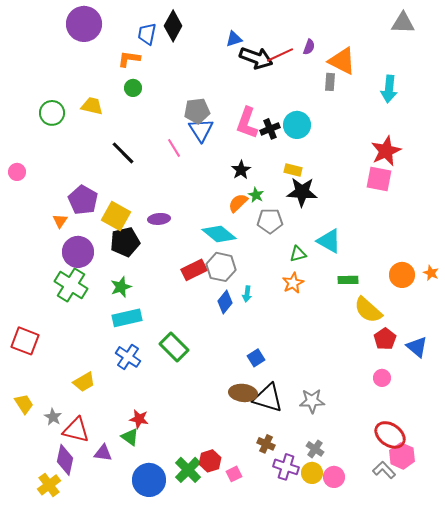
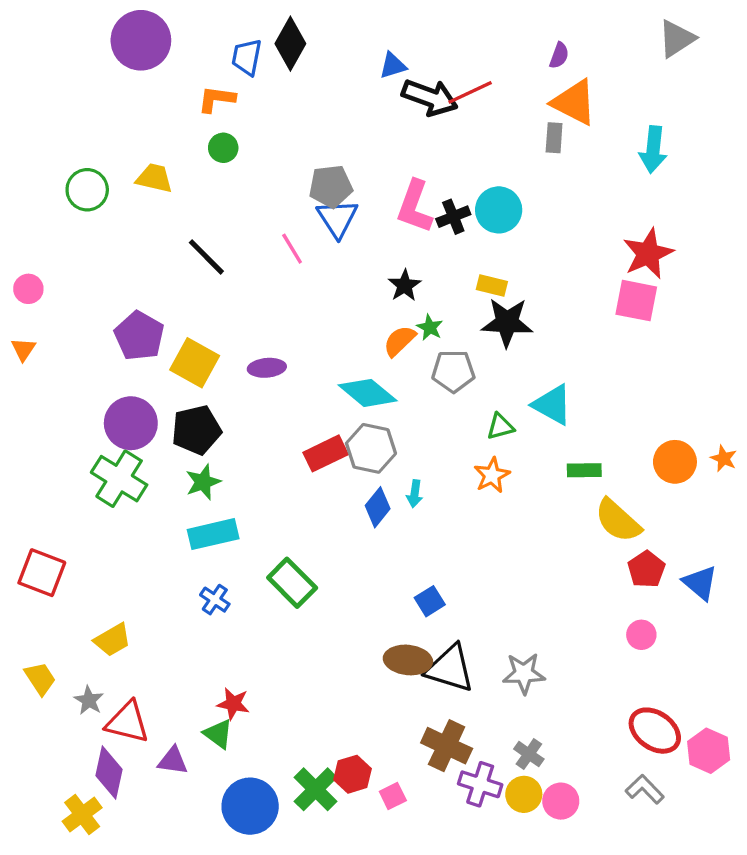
gray triangle: (403, 23) -> (677, 39), turned -35
purple semicircle: (309, 47) -> (559, 55), moved
orange triangle: (60, 221) -> (23, 349), moved
black pentagon: (125, 242) -> (196, 430), moved
blue cross: (128, 357) -> (215, 600), size x0.7
yellow trapezoid: (84, 382) -> (112, 640), moved
brown cross: (266, 444) -> (447, 746), size x1.6
pink hexagon: (402, 456) -> (709, 751), moved

